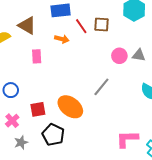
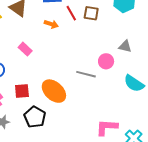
pink rectangle: (37, 56) -> (25, 49), moved, turned -48
pink circle: (119, 56) -> (106, 61), moved
gray line: (101, 87) -> (86, 74), turned 60

